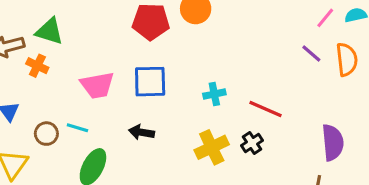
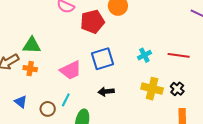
cyan line: (77, 128) -> (66, 100), turned -64
black cross: (252, 143) -> (177, 89), moved
yellow cross: (212, 147) -> (152, 89), turned -35

